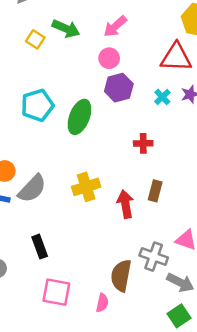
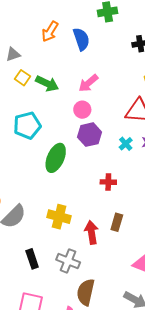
yellow square: (35, 39) -> (23, 78), moved
cyan pentagon: (37, 105) -> (27, 125), moved
yellow cross: (86, 187) -> (59, 217), turned 30
black rectangle: (40, 247) -> (32, 259), moved
gray cross: (154, 257) -> (68, 261), moved

